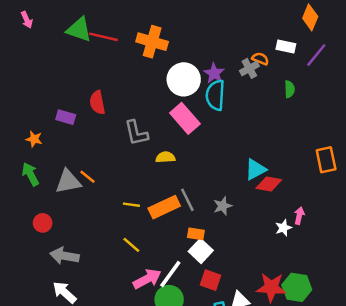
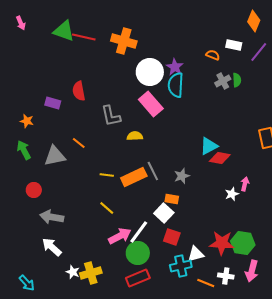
gray cross: (249, 68) -> (223, 81), moved
orange line: (88, 177) -> (79, 143), moved
orange rectangle: (196, 234) -> (172, 199), moved

